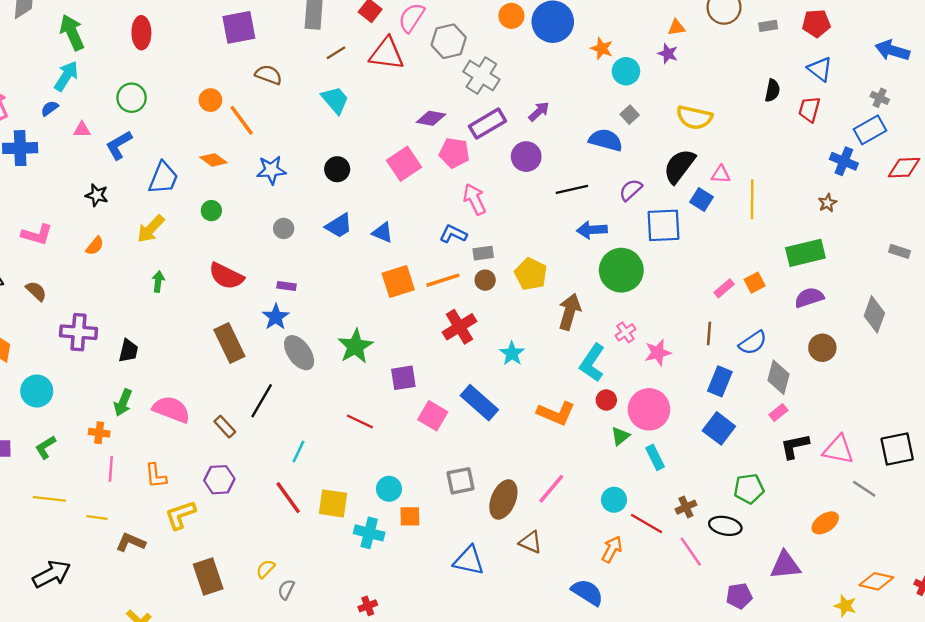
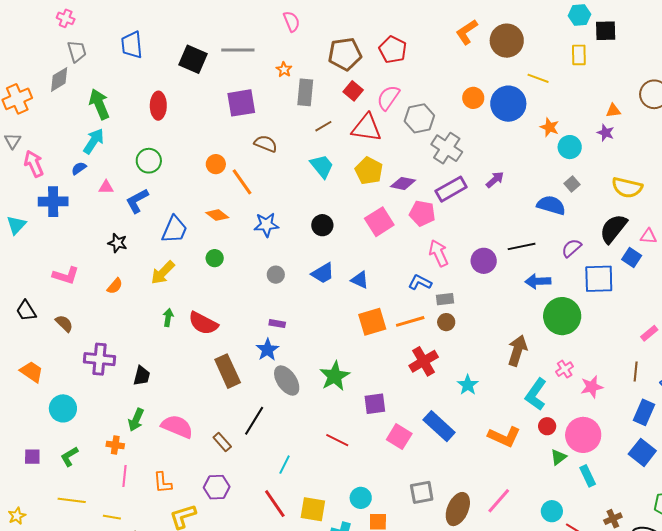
purple circle: (526, 157) -> (484, 261), moved
yellow pentagon: (531, 274) -> (369, 171), moved
red semicircle: (226, 276) -> (203, 323), moved

